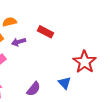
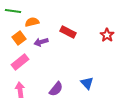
red star: (85, 62) -> (107, 35), moved, size x0.6

